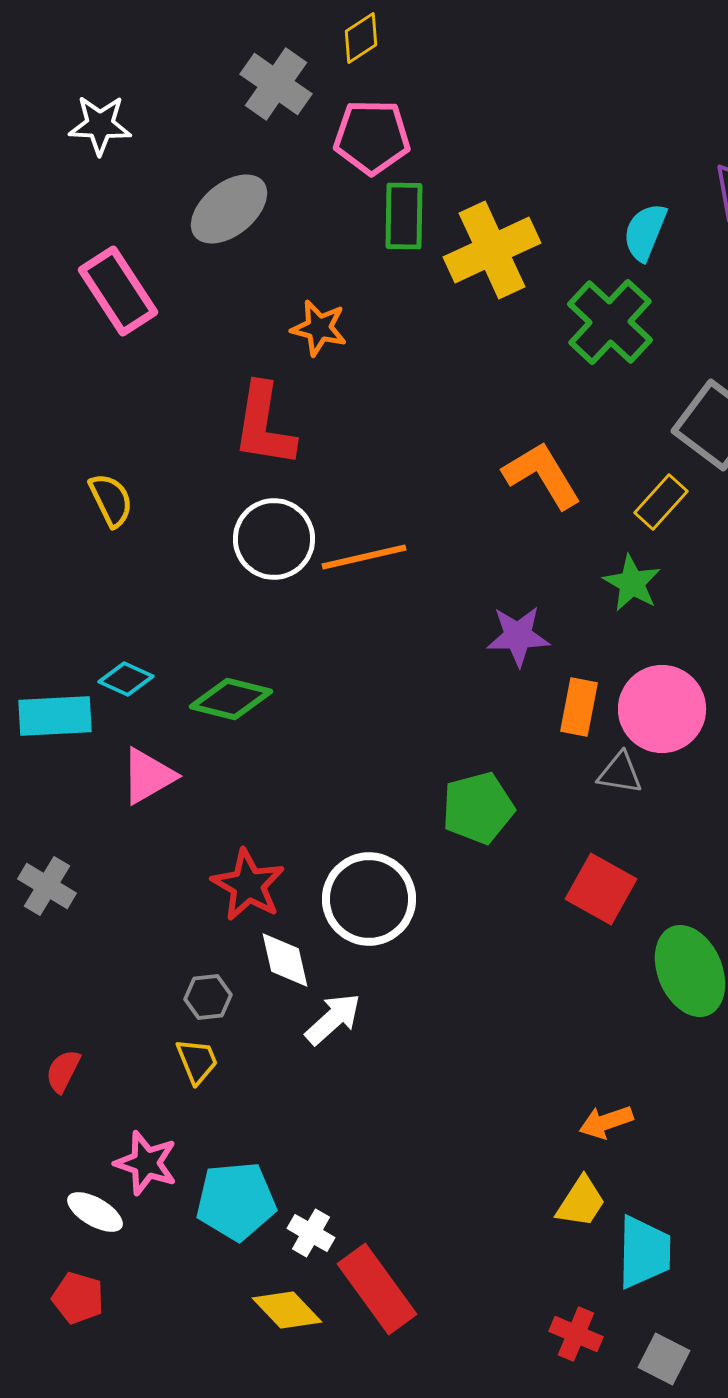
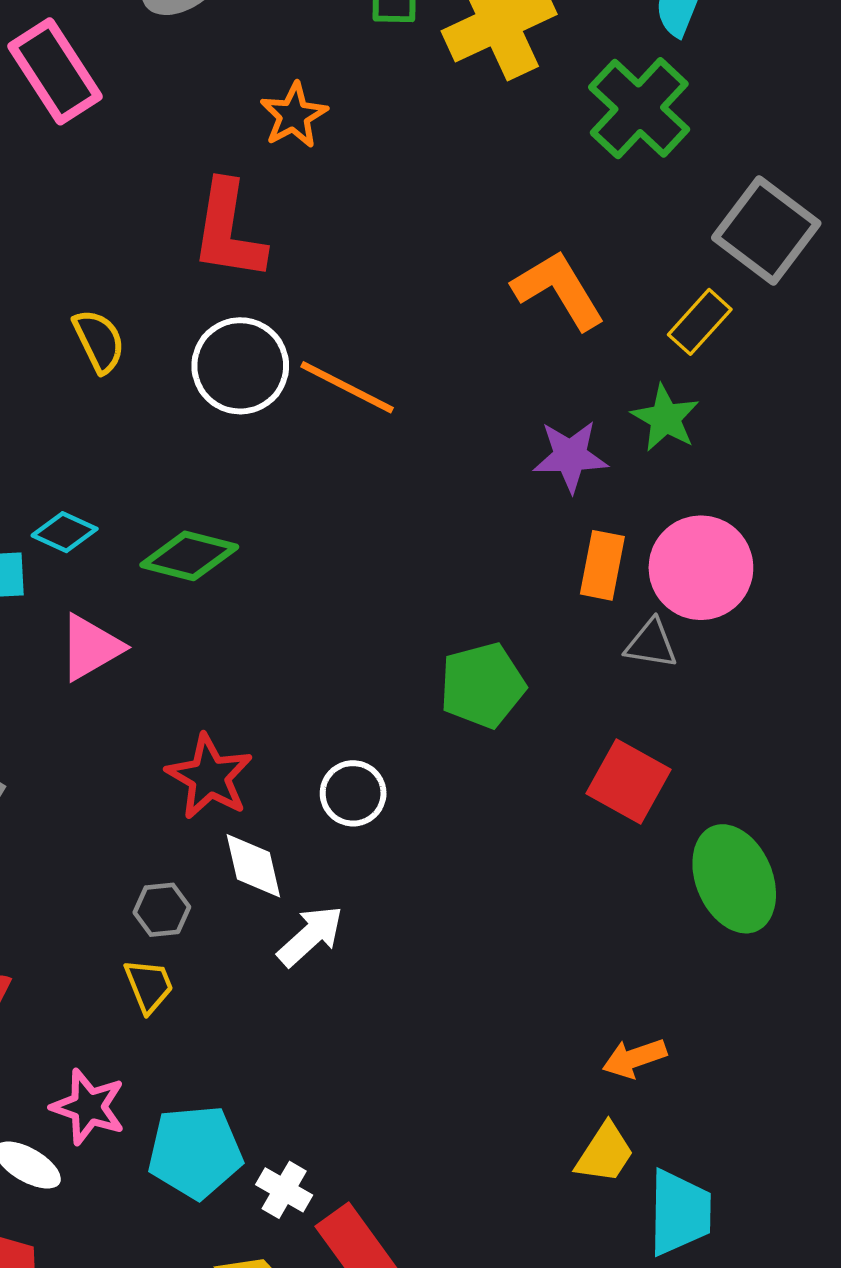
orange star: (319, 328) -> (294, 115), turned 30
yellow semicircle: (111, 500) -> (99, 341), moved
orange line: (364, 557) -> (347, 387), turned 40
purple star: (518, 636) -> (570, 456), moved
white circle: (369, 899) -> (353, 793), size x0.6

